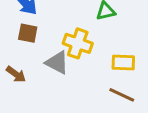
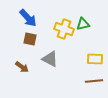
yellow cross: (78, 43) -> (64, 29), moved
brown line: (122, 95) -> (94, 81), turned -30

